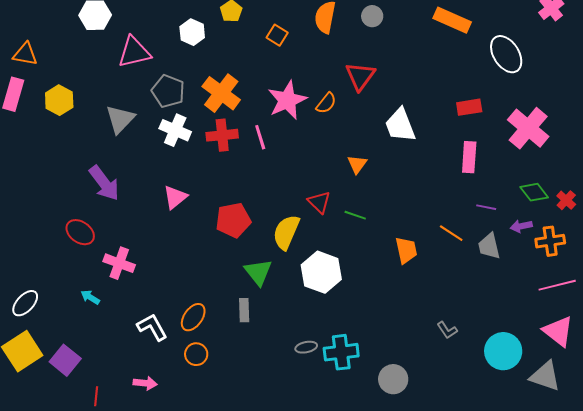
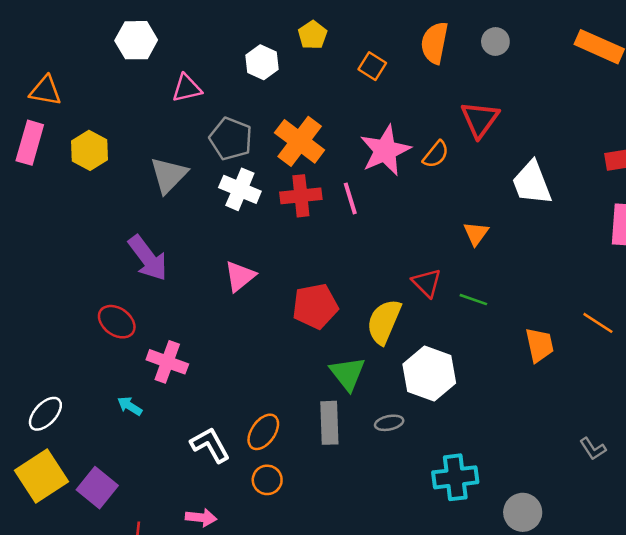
pink triangle: (134, 52) -> (187, 88), size x0.7
gray rectangle: (244, 310) -> (329, 423), size x1.4
gray ellipse: (306, 347) -> (389, 423), moved

